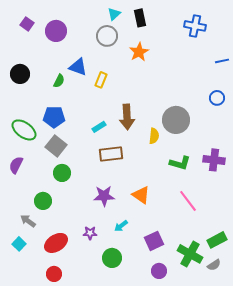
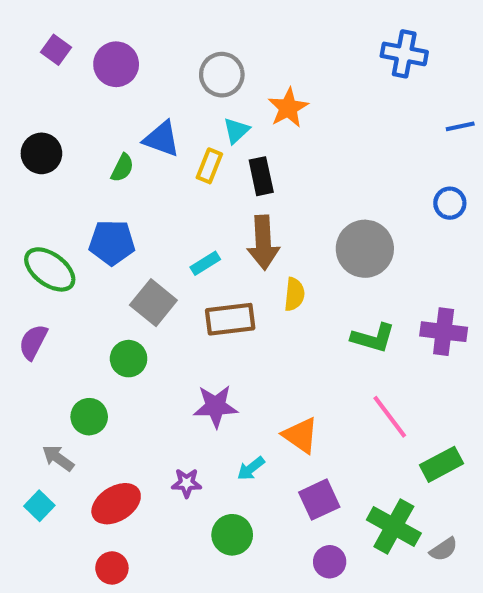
cyan triangle: (114, 14) -> (236, 131), moved
black rectangle: (140, 18) -> (261, 176), moved
yellow semicircle: (154, 136) -> (294, 294), moved
gray square: (56, 146) -> (153, 303), moved
orange triangle: (141, 195) -> (301, 435), moved
green rectangle: (217, 240) -> (442, 464), moved

